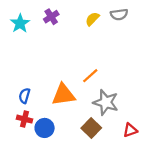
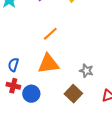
orange line: (90, 76) -> (50, 34), moved
gray star: (106, 102) -> (86, 71), size x0.6

